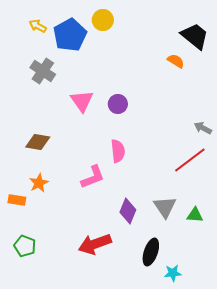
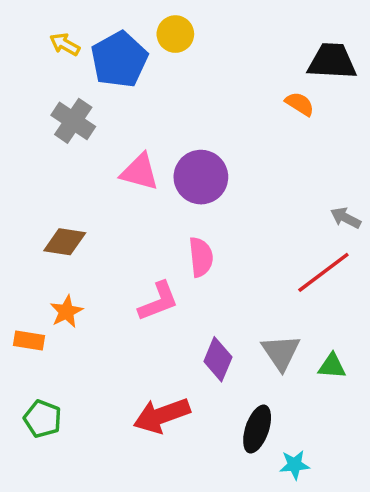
black trapezoid: (195, 36) -> (332, 61), turned -36
pink triangle: (82, 101) -> (140, 172), turned -40
purple circle: (118, 104) -> (201, 177), size x1.6

